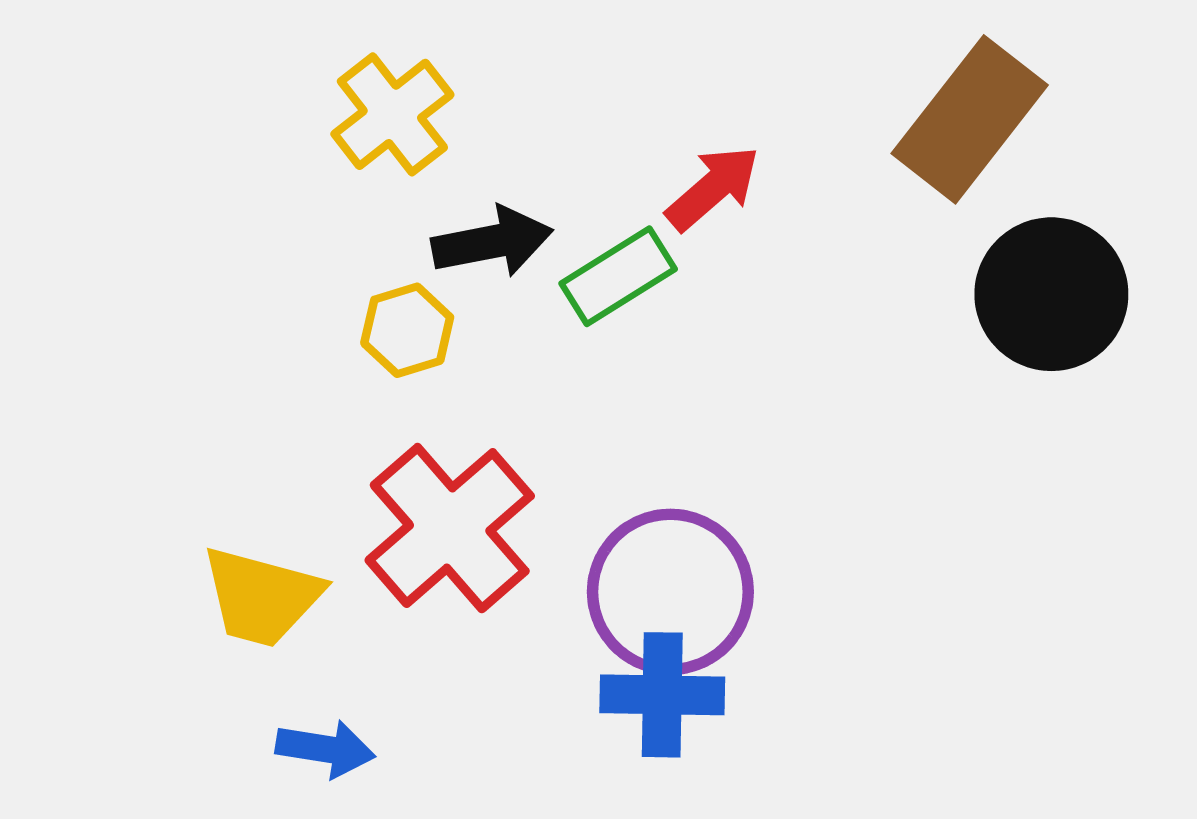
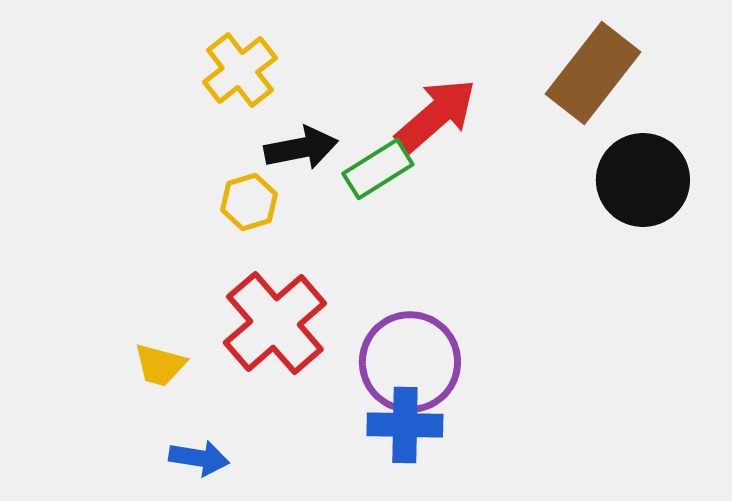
red arrow: (713, 188) -> (436, 115), size x1.4
yellow trapezoid: (262, 597) -> (160, 365), size x0.7

